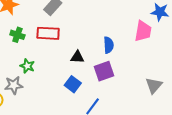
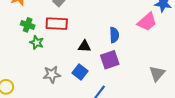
pink trapezoid: (143, 31) -> (147, 22), turned 40
green star: (27, 66) -> (37, 42), moved
gray star: (14, 85) -> (52, 74), moved

